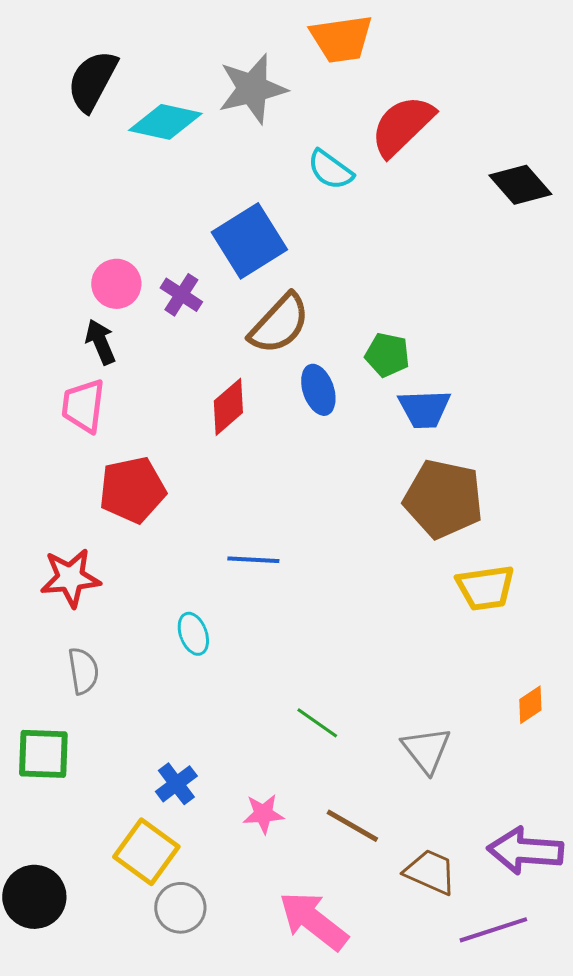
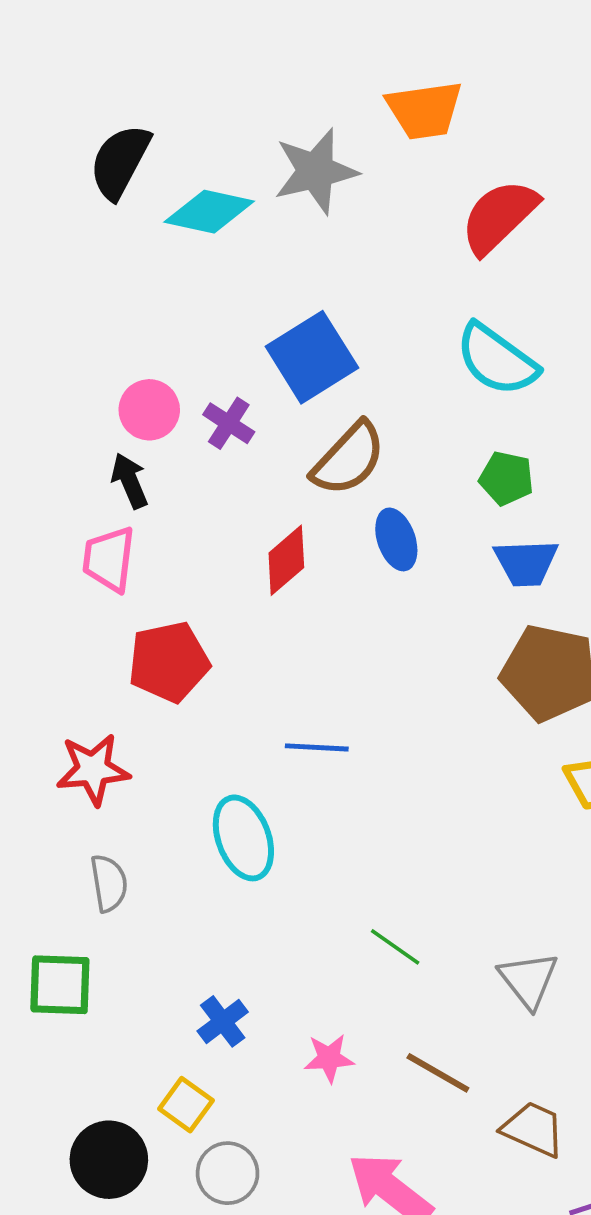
cyan semicircle: (330, 170) -> (497, 360), moved, size x1.5
green pentagon: (387, 355) -> (506, 478), moved
cyan ellipse: (193, 634) -> (243, 838), size x1.6
yellow square: (146, 852) -> (186, 1105), size x0.7
black circle: (34, 897) -> (109, 1160), moved

